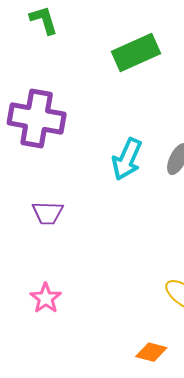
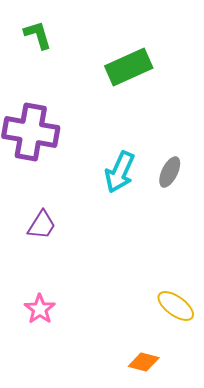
purple trapezoid: (48, 213) -> (42, 225), turned -60

